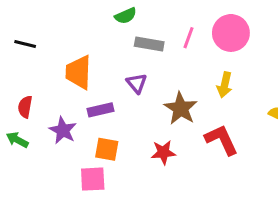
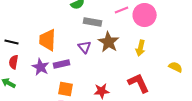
pink line: (188, 38) -> (122, 10), moved, turned 48
black line: (25, 44) -> (12, 42), moved
brown star: (181, 108) -> (109, 42), moved
purple star: (63, 130) -> (41, 67), moved

